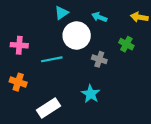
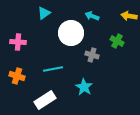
cyan triangle: (61, 13) -> (44, 13), moved
cyan line: (52, 59) -> (53, 69), moved

